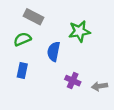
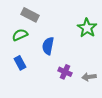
green star: (79, 31) -> (87, 28), moved, turned -30
blue rectangle: (22, 71) -> (20, 63), turned -40

